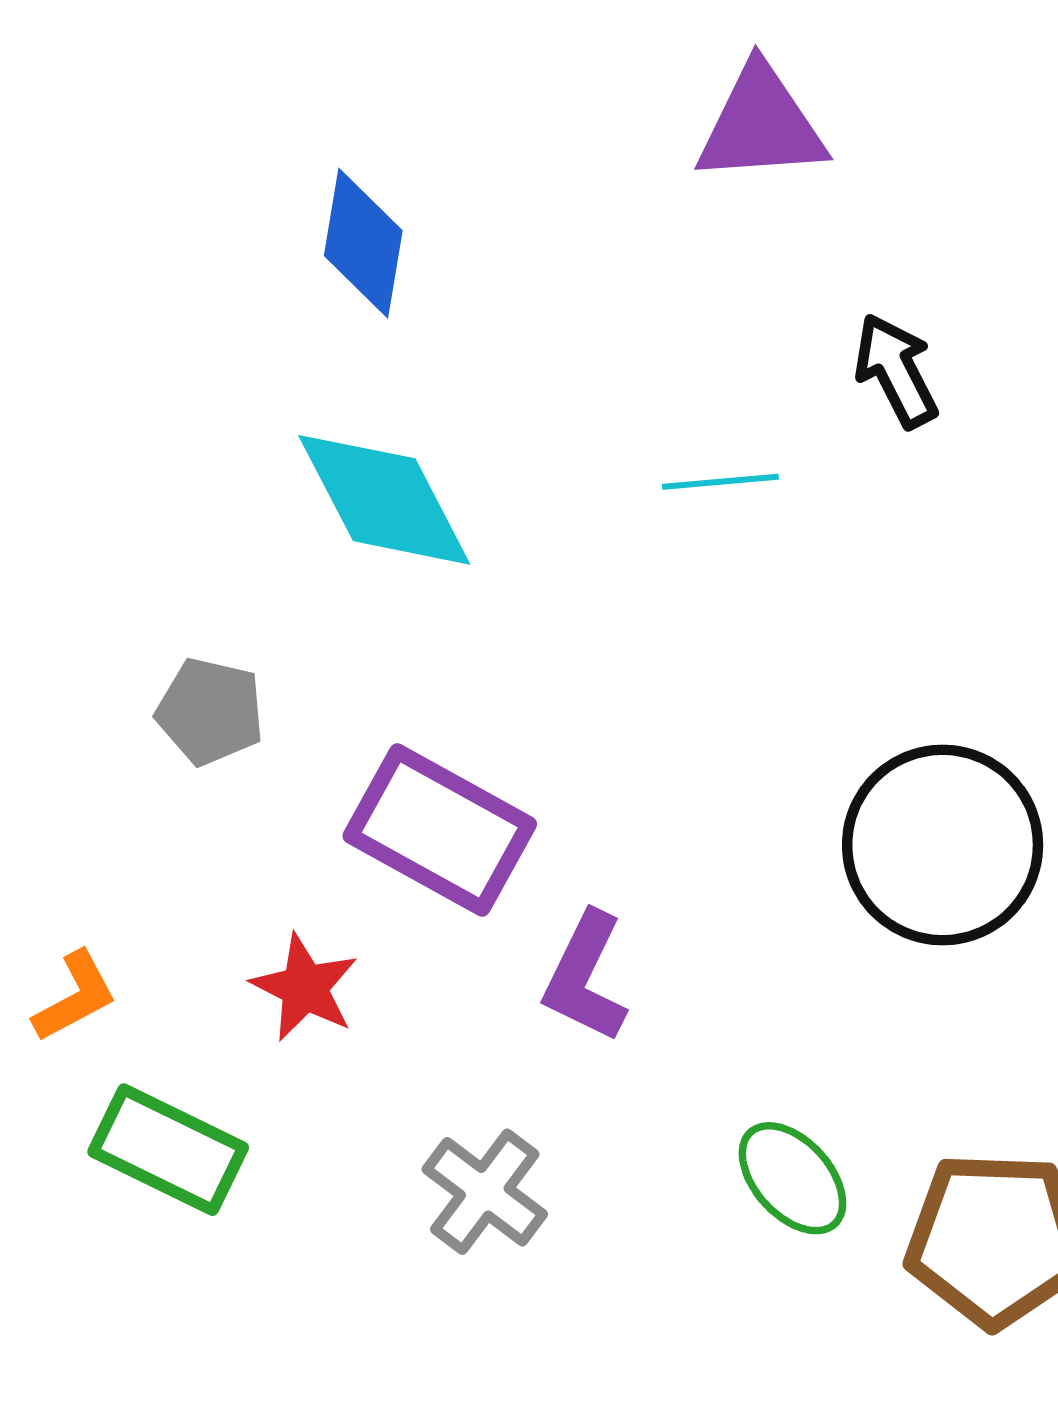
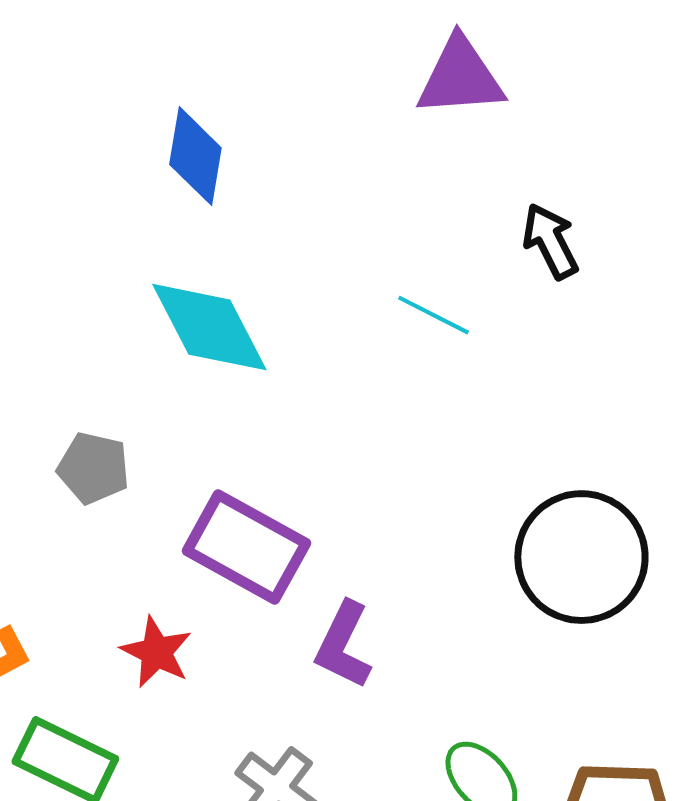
cyan line: (720, 482) -> (433, 315), turned 32

